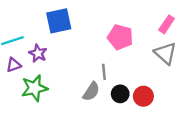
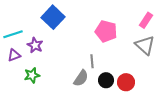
blue square: (59, 21) -> (53, 17), turned -35
green star: (34, 88) -> (32, 75), size x0.7

